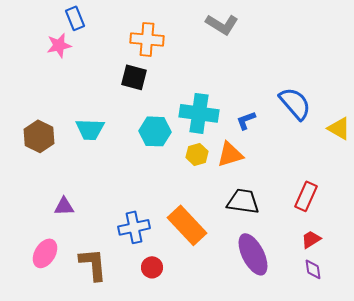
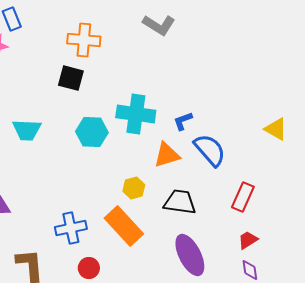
blue semicircle: (295, 103) -> (210, 150), moved
yellow hexagon: (197, 154) -> (134, 188), moved

